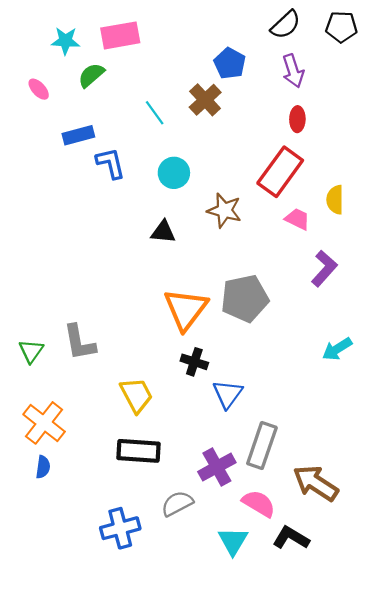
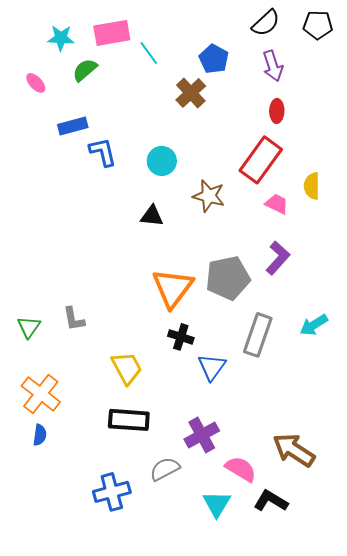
cyan line: (155, 113) -> (149, 53), moved
purple L-shape: (324, 268) -> (278, 258), moved
gray L-shape: (79, 342) -> (74, 319), size x0.7
gray rectangle: (262, 446) -> (258, 335), moved

